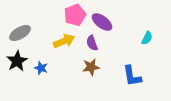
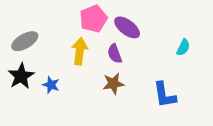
yellow arrow: (64, 41) -> (80, 51), turned -60

